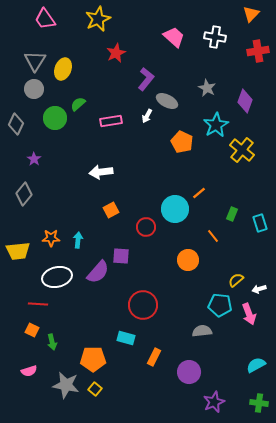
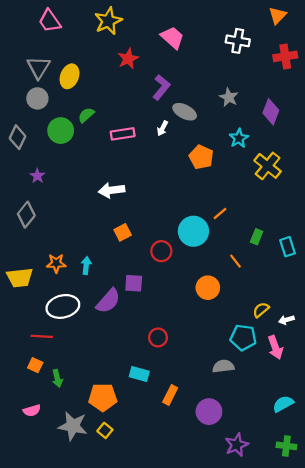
pink trapezoid: (174, 37) -> (172, 38), moved
cyan star: (216, 125) -> (239, 138), size x0.7
red circle: (143, 305) -> (158, 337), size x0.6

